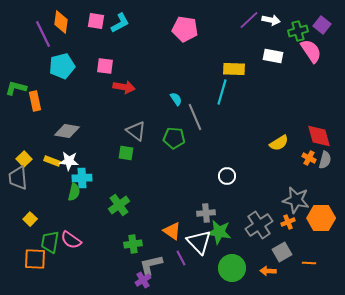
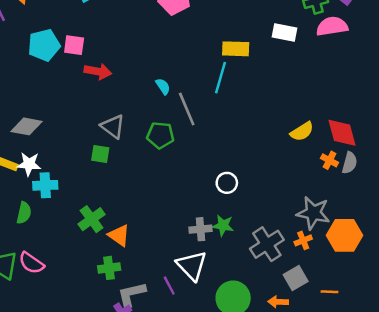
pink semicircle: (311, 51) -> (332, 26), turned -65
cyan pentagon: (62, 66) -> (44, 45), moved
yellow semicircle: (279, 143) -> (302, 131), moved
green semicircle: (74, 192) -> (24, 213), moved
orange triangle: (172, 231) -> (119, 235), moved
green star: (219, 232) -> (223, 225), moved, size x0.7

